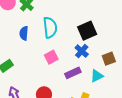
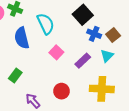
blue semicircle: (24, 33) -> (22, 38), size x1.5
blue cross: (82, 51) -> (94, 34), moved

